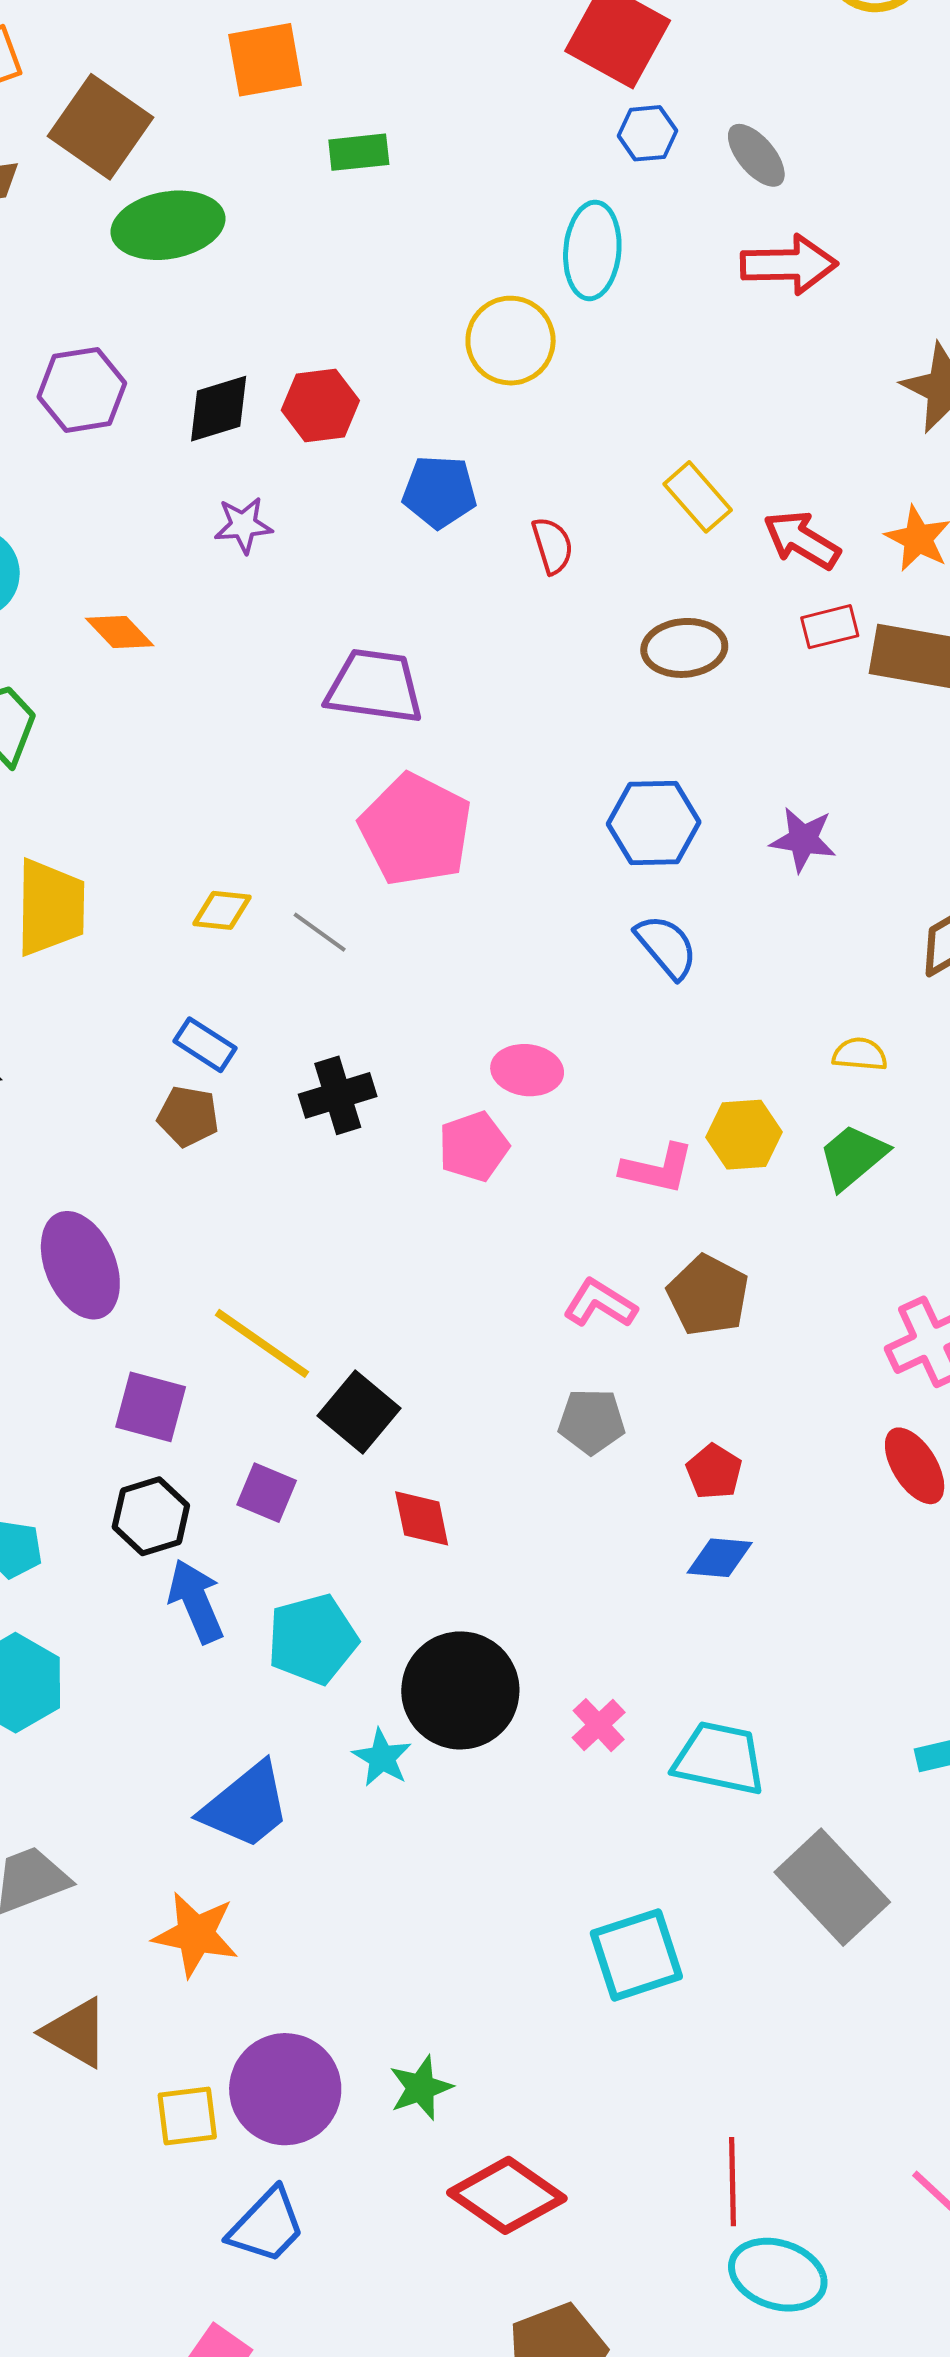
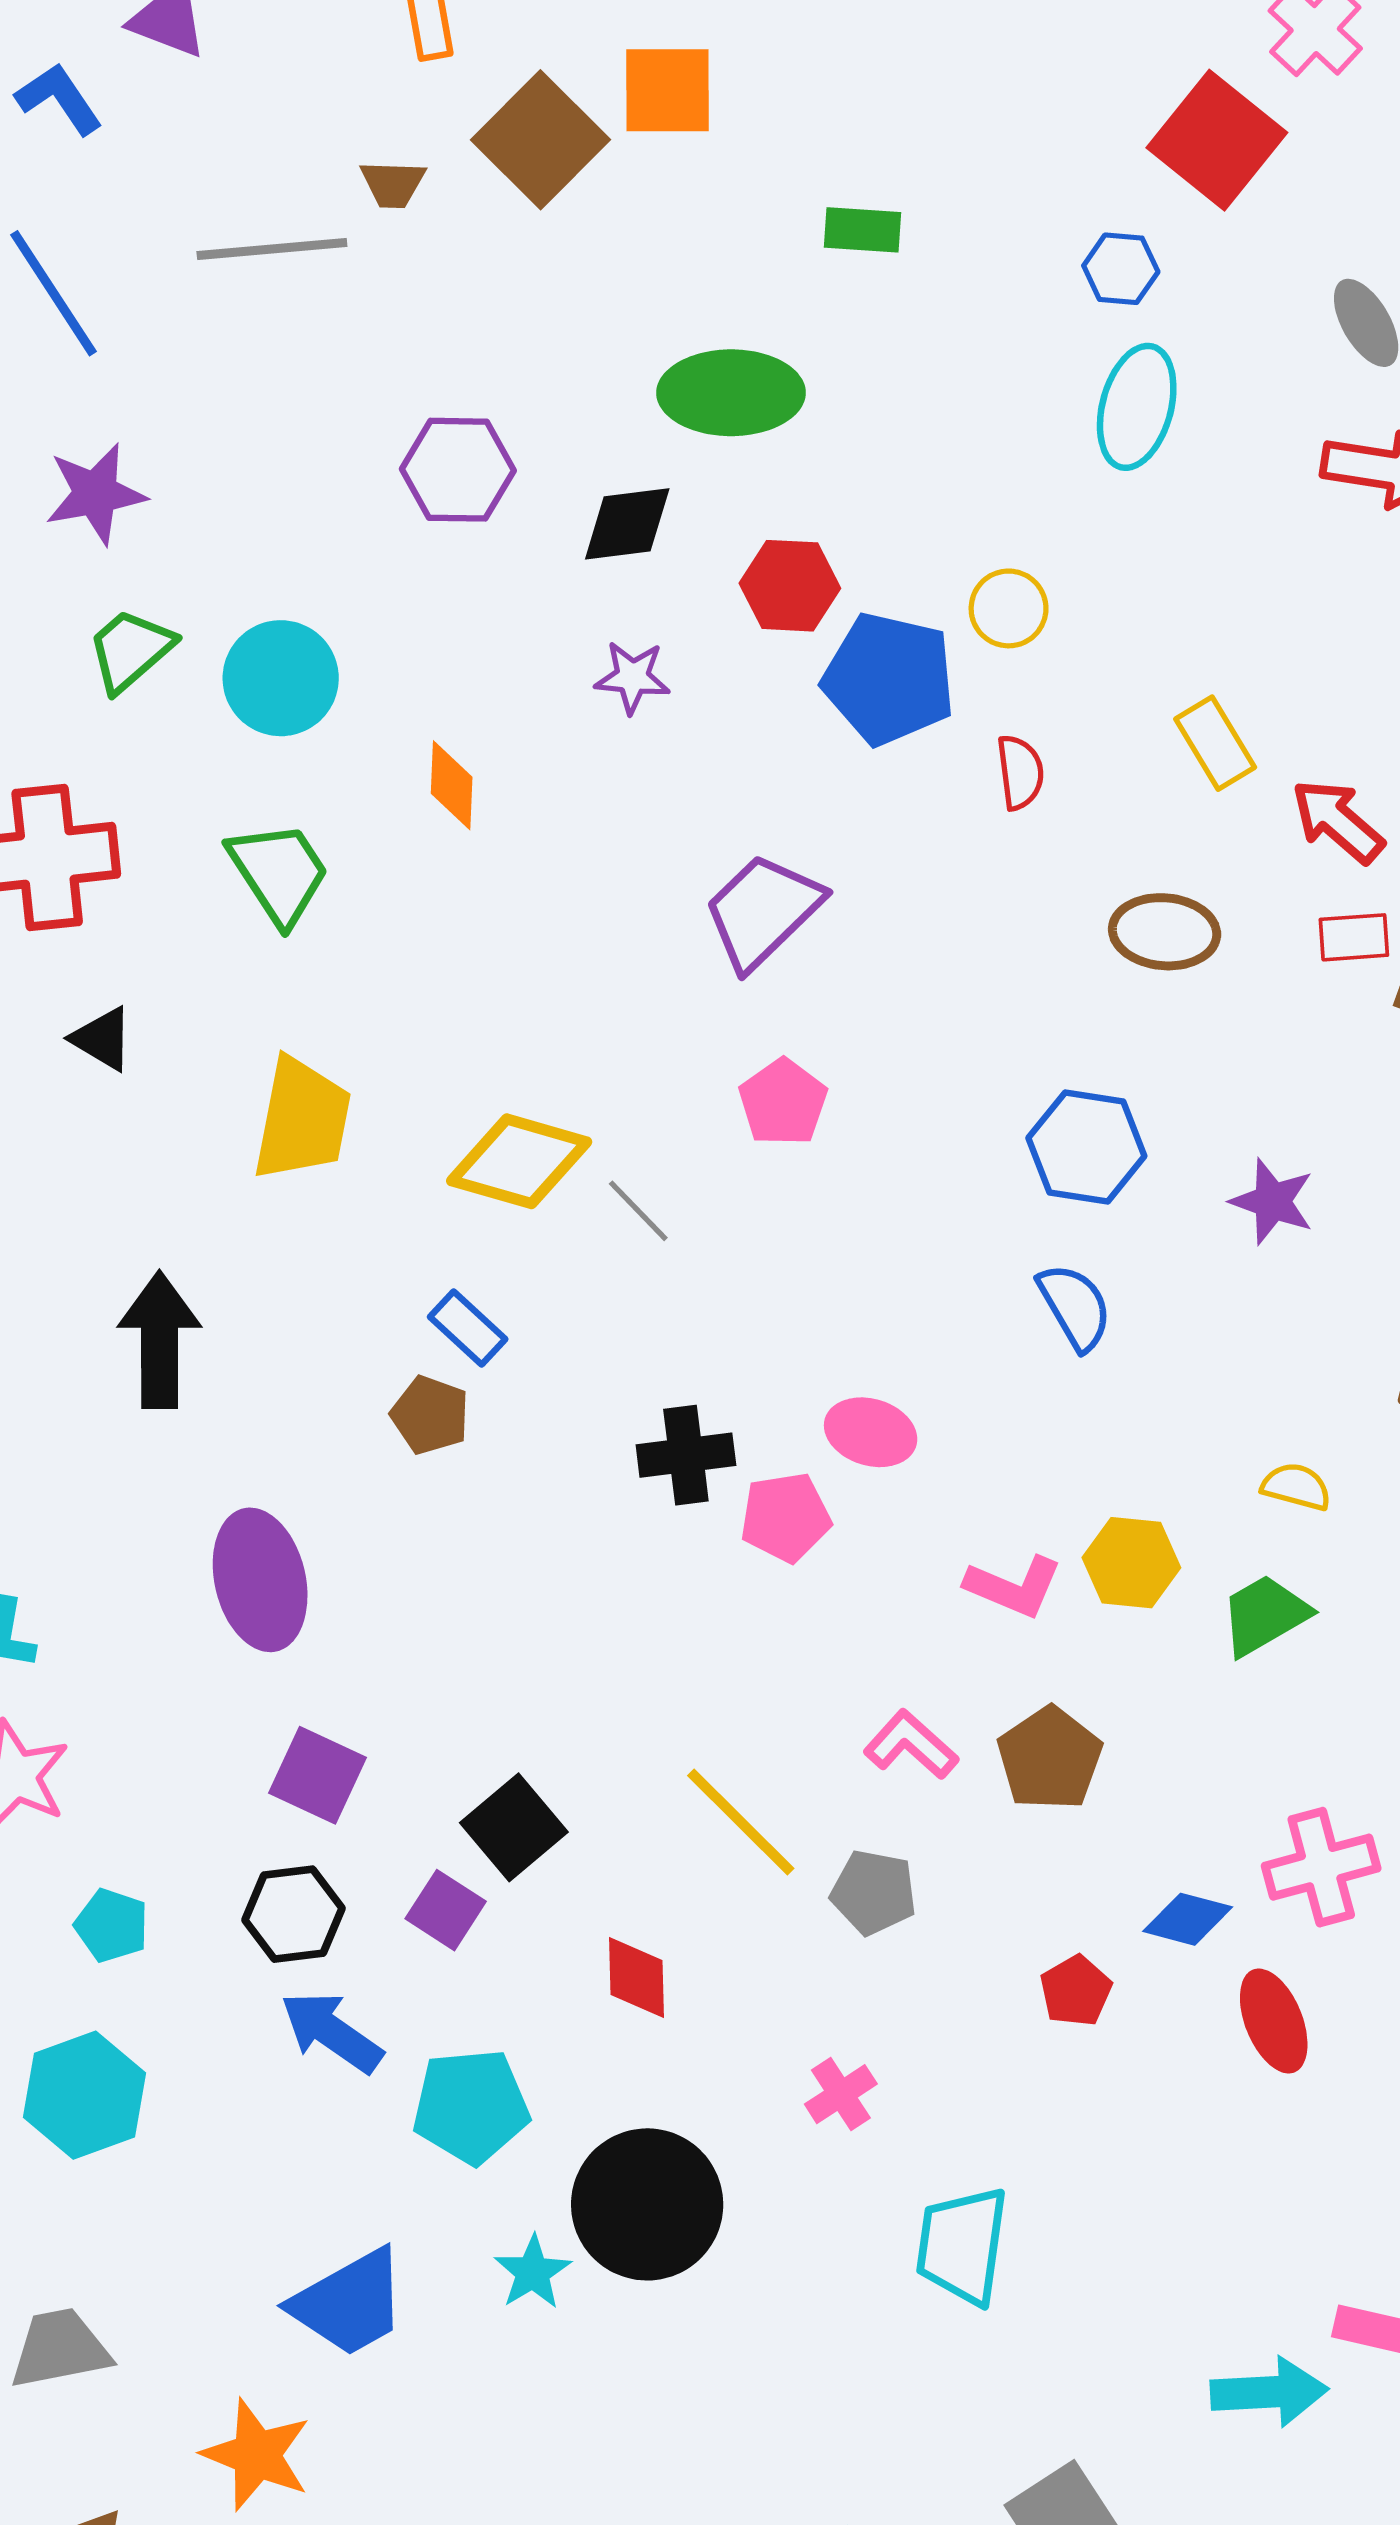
orange square: (265, 60) -> (667, 90), moved
blue hexagon: (647, 133) -> (1121, 269), moved
green ellipse: (168, 225) -> (731, 393), moved
yellow circle: (511, 341) -> (1009, 608), moved, size x0.7
red hexagon: (320, 405) -> (790, 586), moved
blue pentagon: (440, 492) -> (889, 679), size x1.4
orange diamond: (120, 632) -> (452, 785), turned 36
purple trapezoid: (374, 686) -> (763, 911), turned -62
pink pentagon: (416, 830) -> (783, 1102), size x0.6
yellow diamond: (222, 910) -> (519, 1161), size x1.8
black cross: (338, 1095) -> (686, 1455), moved
yellow line: (262, 1343) -> (741, 1822), moved
black square: (359, 1412) -> (514, 1827), moved
red pentagon: (714, 1472) -> (1076, 1991), moved
blue diamond: (720, 1558) -> (1188, 1919), moved
blue arrow: (196, 1601) -> (332, 2032), turned -42
pink cross: (599, 1725) -> (841, 2094), moved
cyan trapezoid: (719, 1758) -> (962, 2245), moved, turned -104

